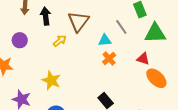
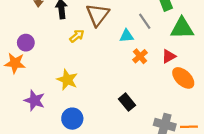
purple circle: (20, 40) -> (26, 43), moved
orange cross: (109, 59) -> (140, 56), moved
red triangle: (143, 59) -> (169, 56), turned -48

